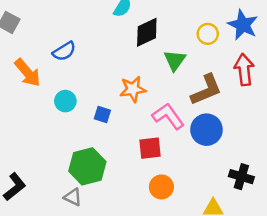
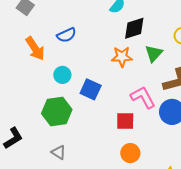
orange star: (133, 89) -> (122, 57), moved
blue square: (102, 114) -> (91, 89), size x1.5
green hexagon: (87, 166) -> (57, 111), moved

